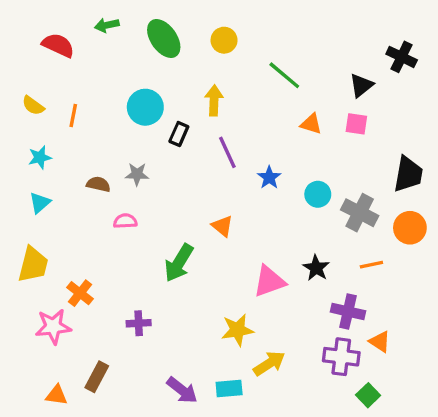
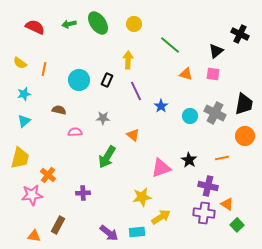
green arrow: (107, 25) -> (69, 24), moved
cyan circle: (145, 107) -> (79, 80), moved
gray star: (137, 174) -> (103, 118), moved
gray cross: (360, 213) -> (215, 113), moved
green square: (368, 395) -> (237, 225), moved

